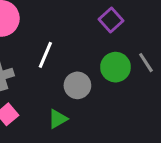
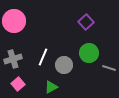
white line: (45, 55) -> (43, 57), moved
gray line: (146, 63) -> (109, 68), moved, turned -40

